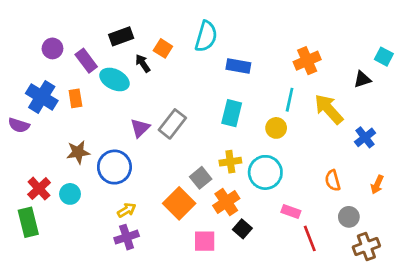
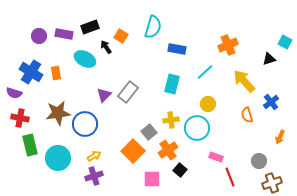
purple rectangle: (86, 61) -> (64, 34), moved, turned -42
cyan line: (290, 100) -> (205, 72), moved, turned 36
yellow circle: (276, 128) -> (208, 104), moved
brown star: (78, 152) -> (58, 113), size x1.4
orange semicircle: (333, 180) -> (247, 115), moved
red cross: (39, 189) -> (20, 118), moved, turned -36
cyan circle: (70, 194) -> (58, 158), moved, size x1.6
green rectangle: (28, 222) -> (30, 145), moved

